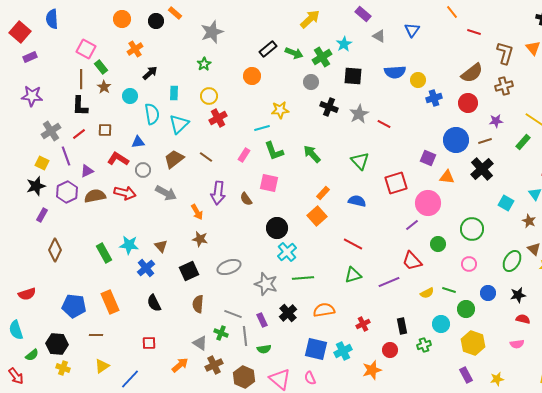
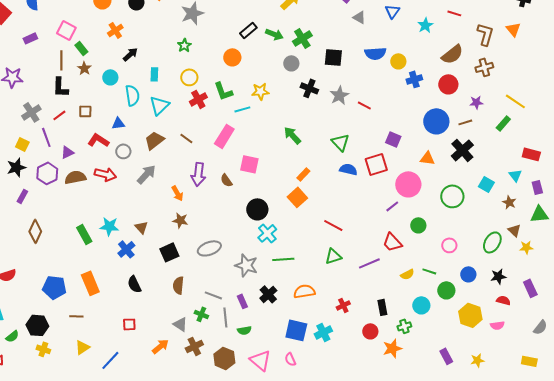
cyan star: (344, 44) -> (425, 25), moved
purple rectangle: (30, 57) -> (30, 38), moved
green L-shape: (274, 151) -> (223, 91), moved
pink rectangle: (244, 155) -> (224, 136), size x1.6
purple square: (428, 158) -> (393, 139), moved
gray arrow: (166, 193) -> (146, 174), turned -75
blue semicircle: (357, 201) -> (348, 169), moved
green circle: (472, 229) -> (452, 196), moved
yellow hexagon: (473, 343) -> (470, 315), moved
orange star: (372, 370) -> (392, 348), moved

